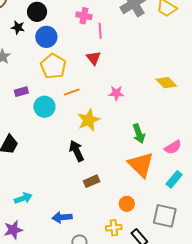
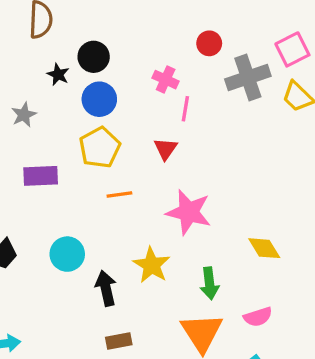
yellow diamond: (166, 83) -> (264, 248), moved
purple rectangle: (21, 92) -> (41, 176), size x1.5
pink star: (116, 93) -> (189, 212), size x1.8
cyan circle: (44, 107) -> (67, 254), moved
yellow star: (89, 120) -> (152, 265), moved, turned -30

